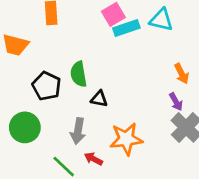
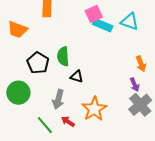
cyan rectangle: (126, 28) -> (103, 25), turned 36
orange star: (126, 139) -> (94, 109), turned -30

